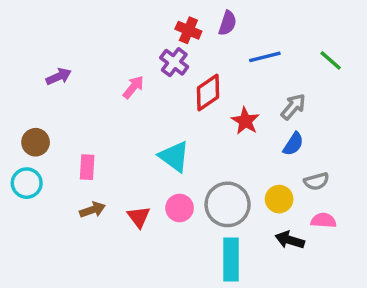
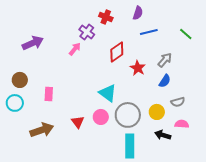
purple semicircle: (228, 23) -> (138, 13), moved
purple cross: (174, 62) -> (87, 32), moved
purple arrow: (59, 76) -> (33, 43), size x1.5
cyan triangle: (174, 156) -> (108, 93), moved
brown arrow: (92, 210) -> (42, 130), moved, size x1.6

